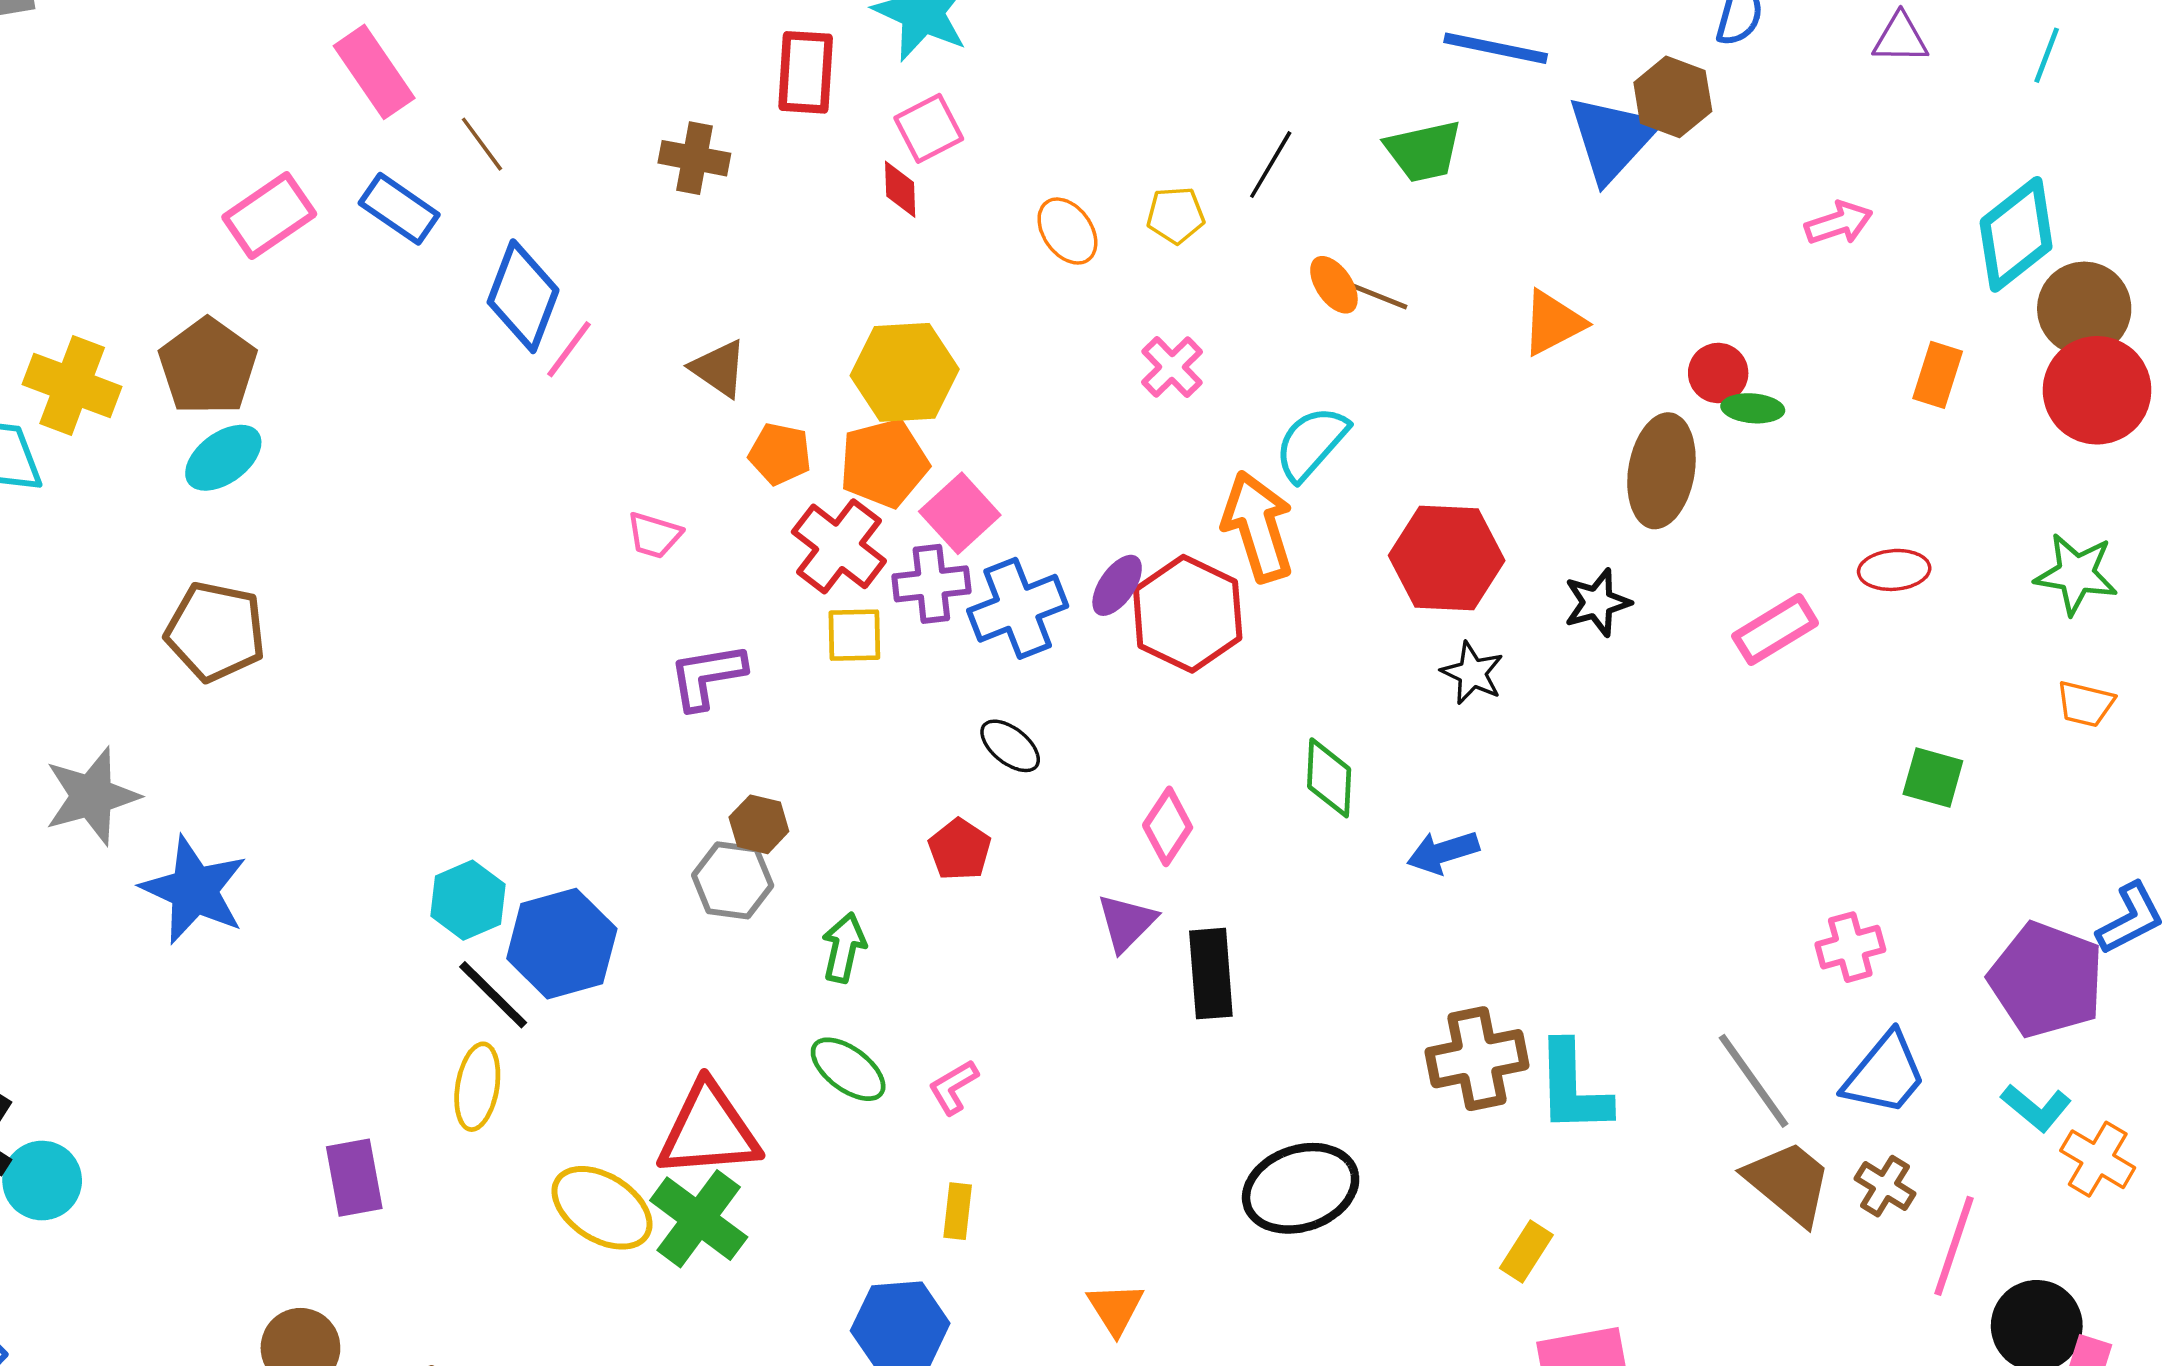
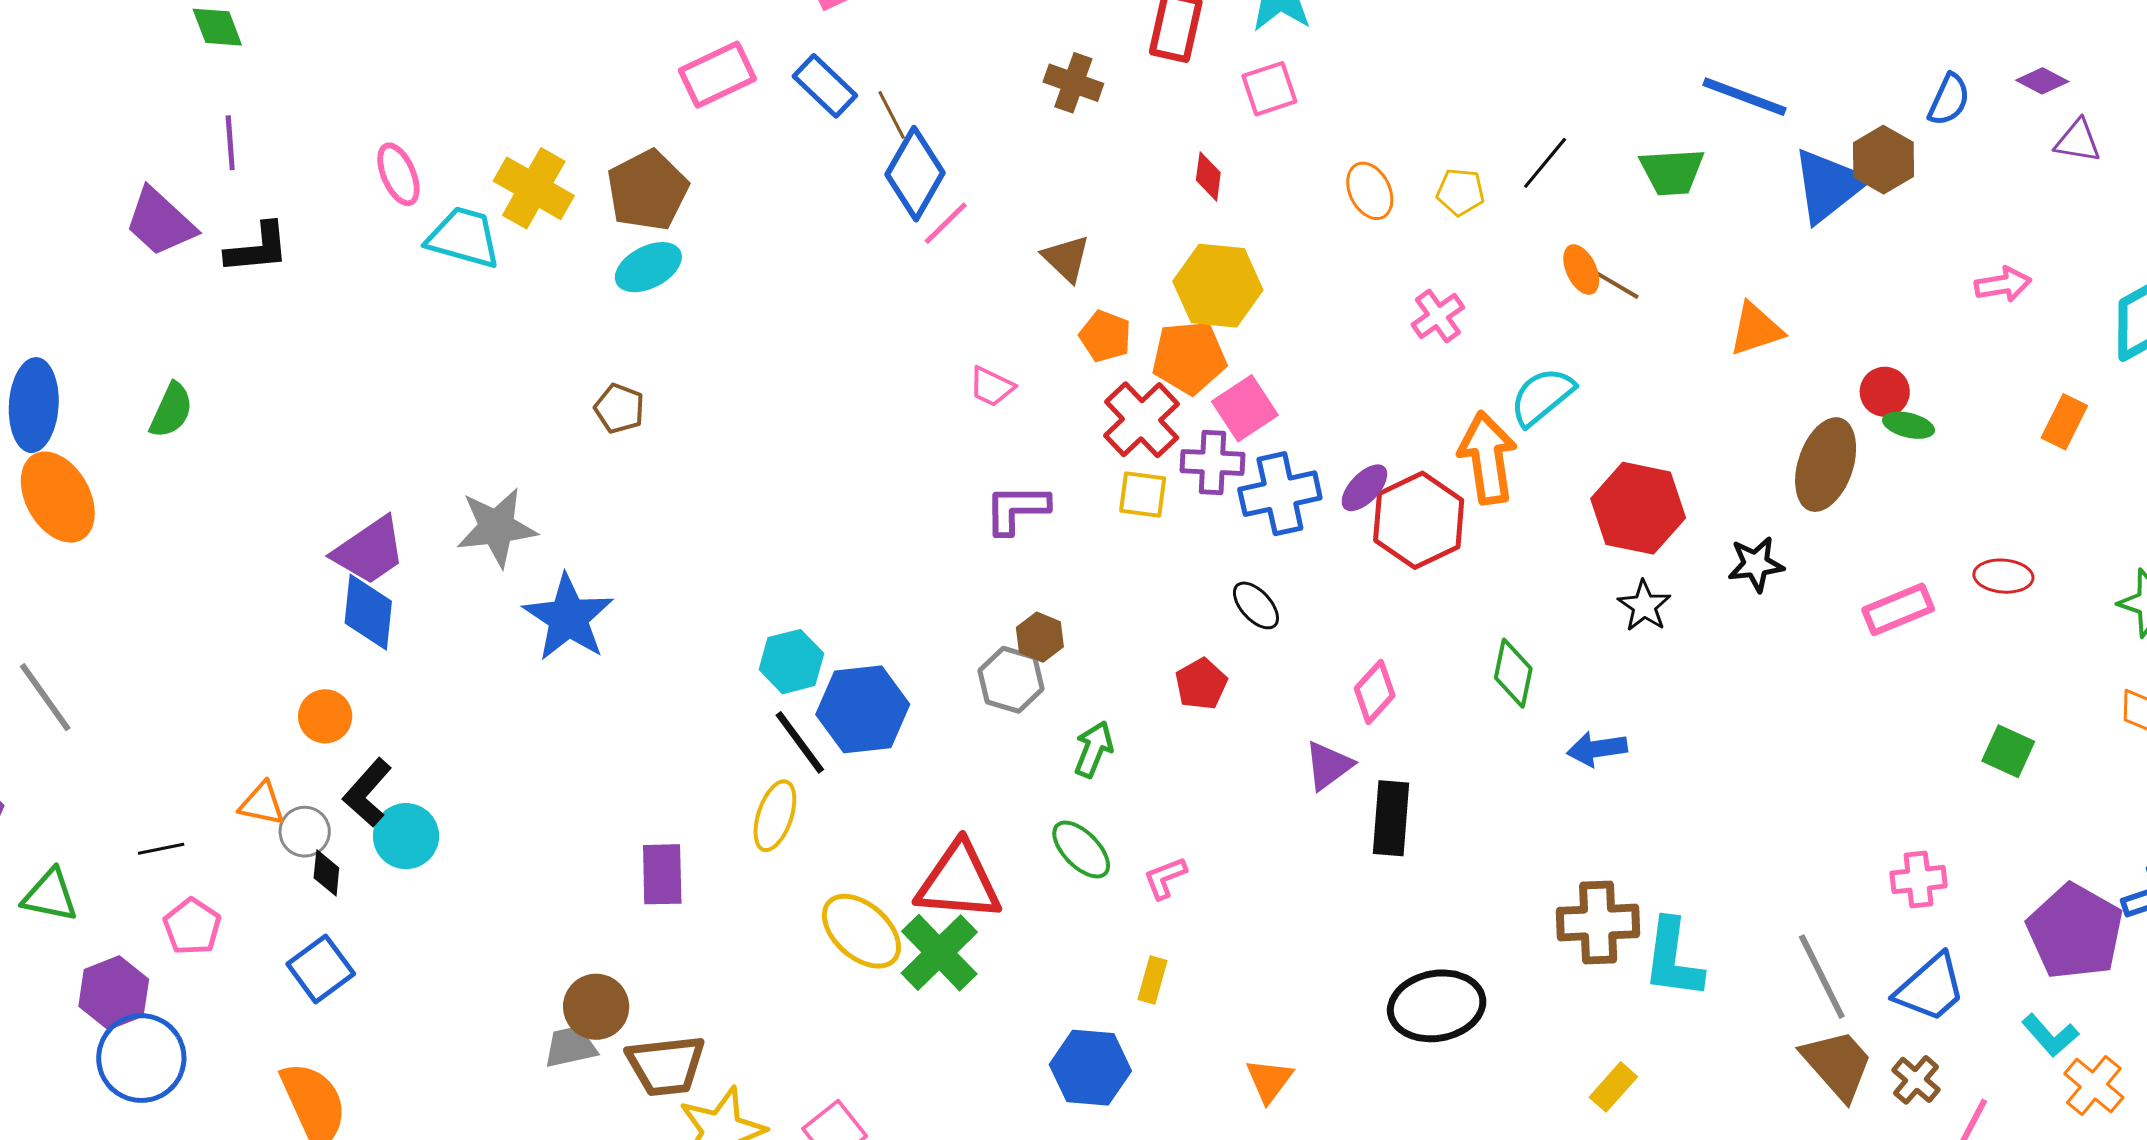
brown line: (482, 144) -> (892, 115), moved
red diamond: (900, 189) -> (1208, 176), moved
brown pentagon: (215, 631) -> (619, 409), size x0.6

